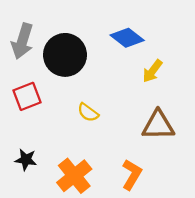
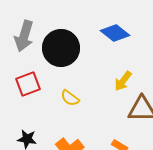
yellow arrow: (152, 71) -> (123, 81), moved
yellow semicircle: (88, 112) -> (70, 98), moved

